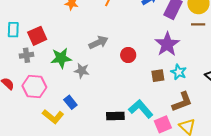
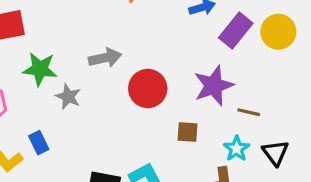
brown line: (198, 24) -> (249, 112), moved
red circle: (128, 55) -> (148, 88), size x1.5
cyan star: (179, 72) -> (237, 149), moved

